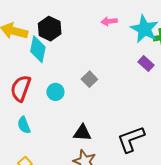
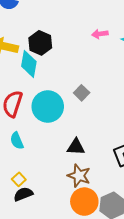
cyan circle: (55, 92) -> (48, 106), size x1.8

